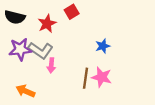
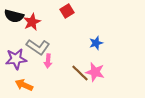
red star: (47, 24) -> (32, 22), moved
purple star: (20, 49) -> (16, 59), moved
brown line: (86, 78) -> (80, 73), turned -54

